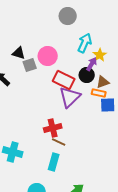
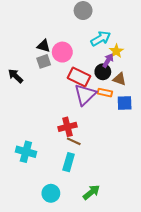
cyan arrow: (85, 43) -> (101, 39), turned 36
black triangle: (19, 53) -> (44, 46), moved
brown triangle: (103, 82) -> (119, 79), turned 40
orange rectangle: (99, 93) -> (105, 93), moved

